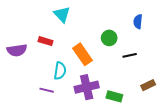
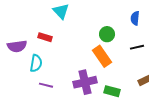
orange rectangle: (82, 54) -> (102, 56), moved
black line: (130, 55) -> (137, 47), moved
cyan semicircle: (60, 71) -> (36, 63), moved

